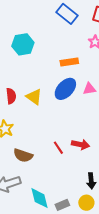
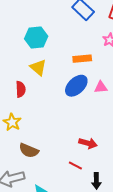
yellow triangle: (34, 97) -> (38, 67), moved
red line: (58, 148) -> (75, 166), moved, turned -32

